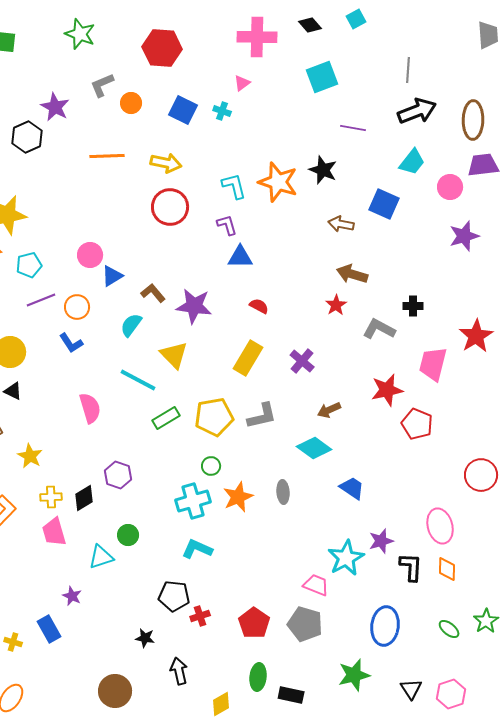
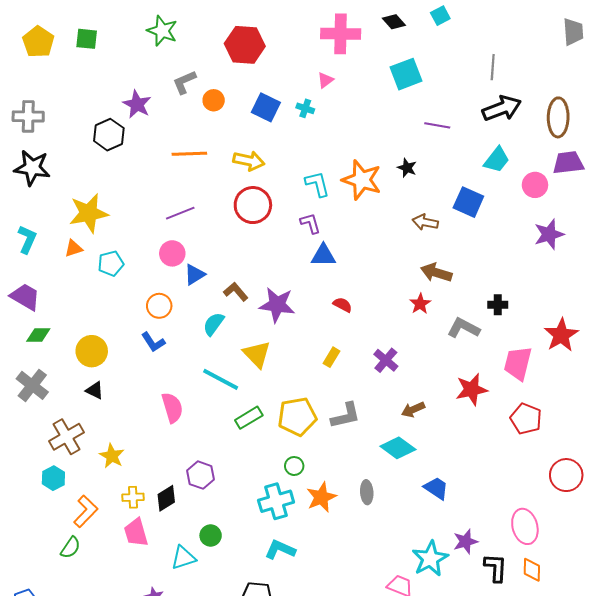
black star: (323, 170) -> (407, 168), size x0.7
purple line: (41, 300) -> (180, 213), moved
yellow rectangle: (248, 358) -> (331, 357), size x0.6
red pentagon: (417, 424) -> (526, 419), moved

